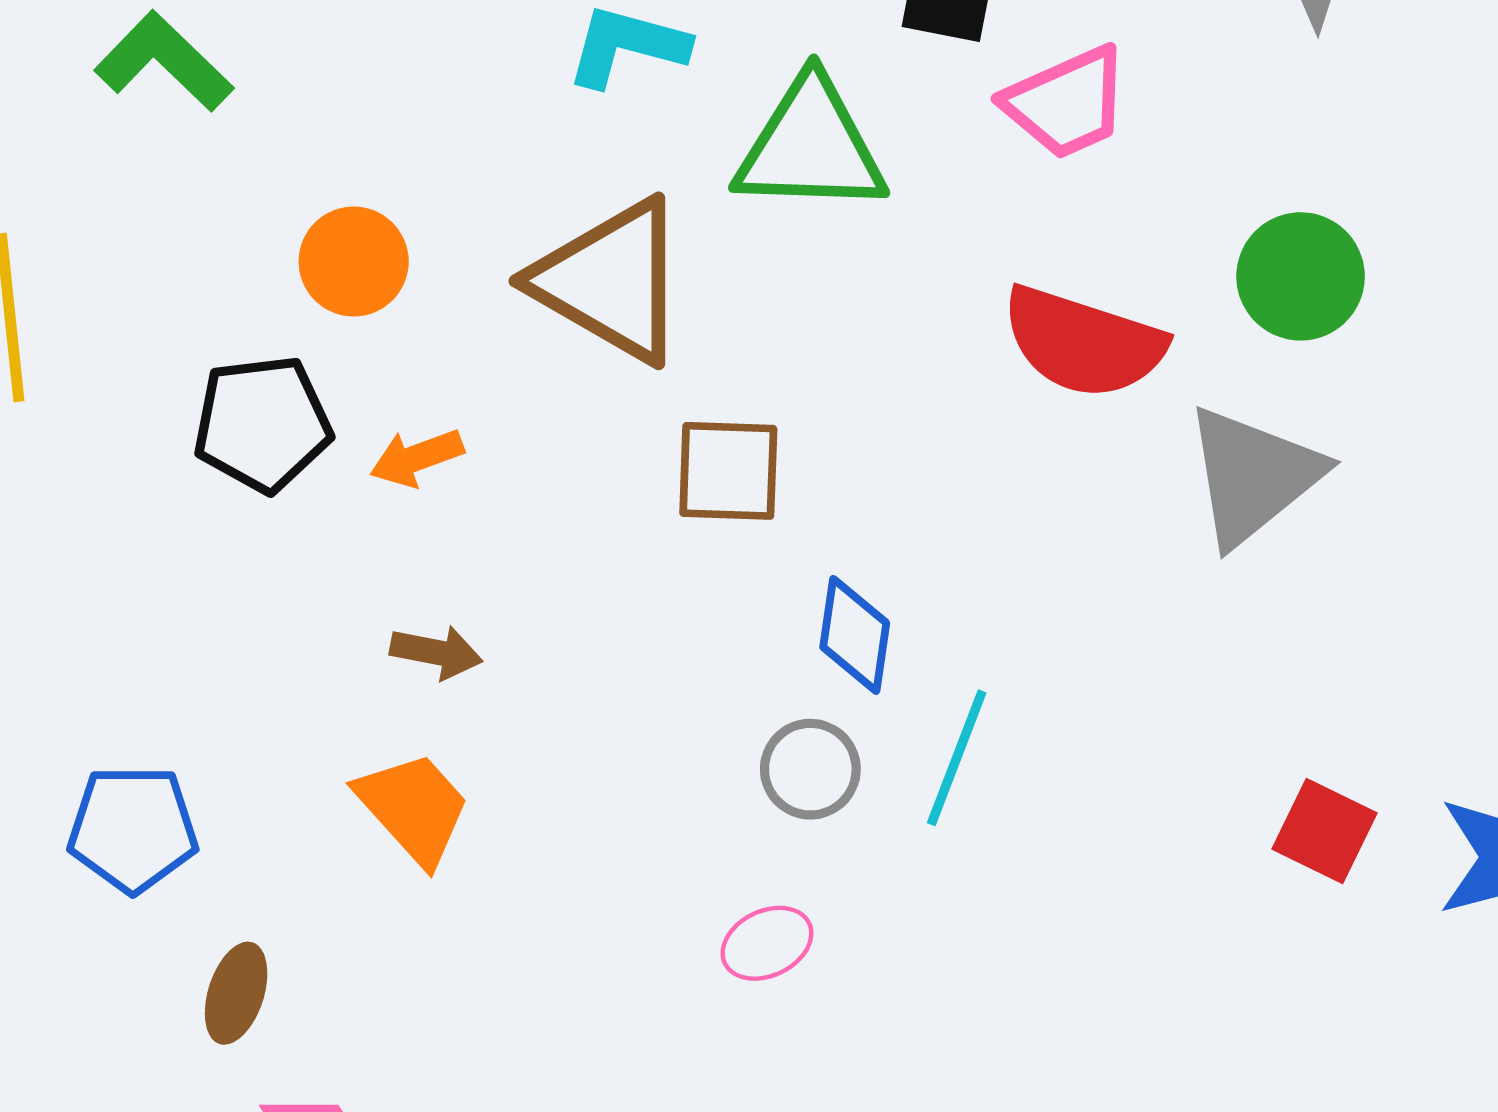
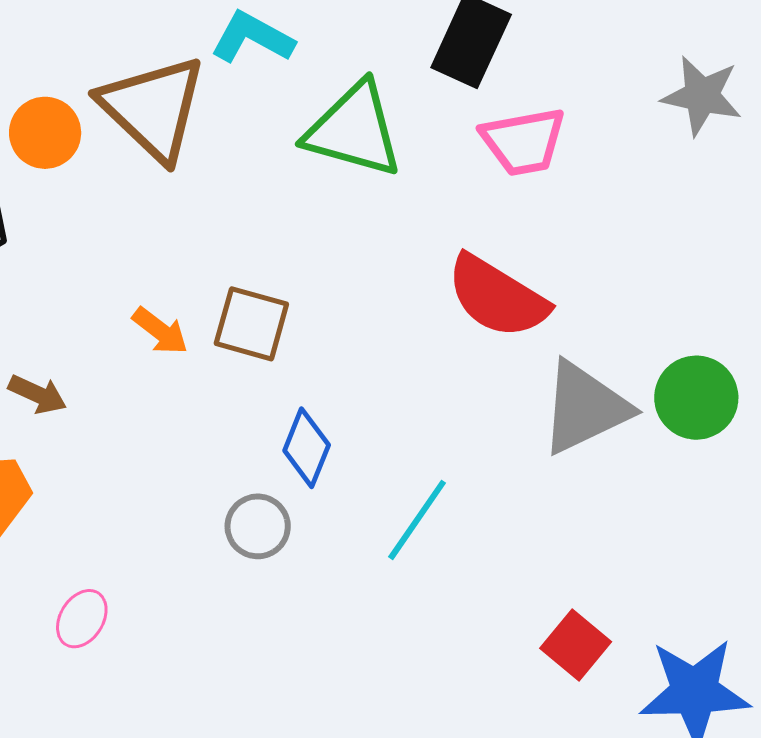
green circle: (1301, 276) -> (696, 398), moved
brown triangle: (611, 281) -> (153, 108), moved
orange arrow: (417, 458) -> (160, 331), moved, turned -136
cyan line: (957, 758) -> (417, 520), moved
pink ellipse: (767, 943) -> (82, 619), moved, turned -46

